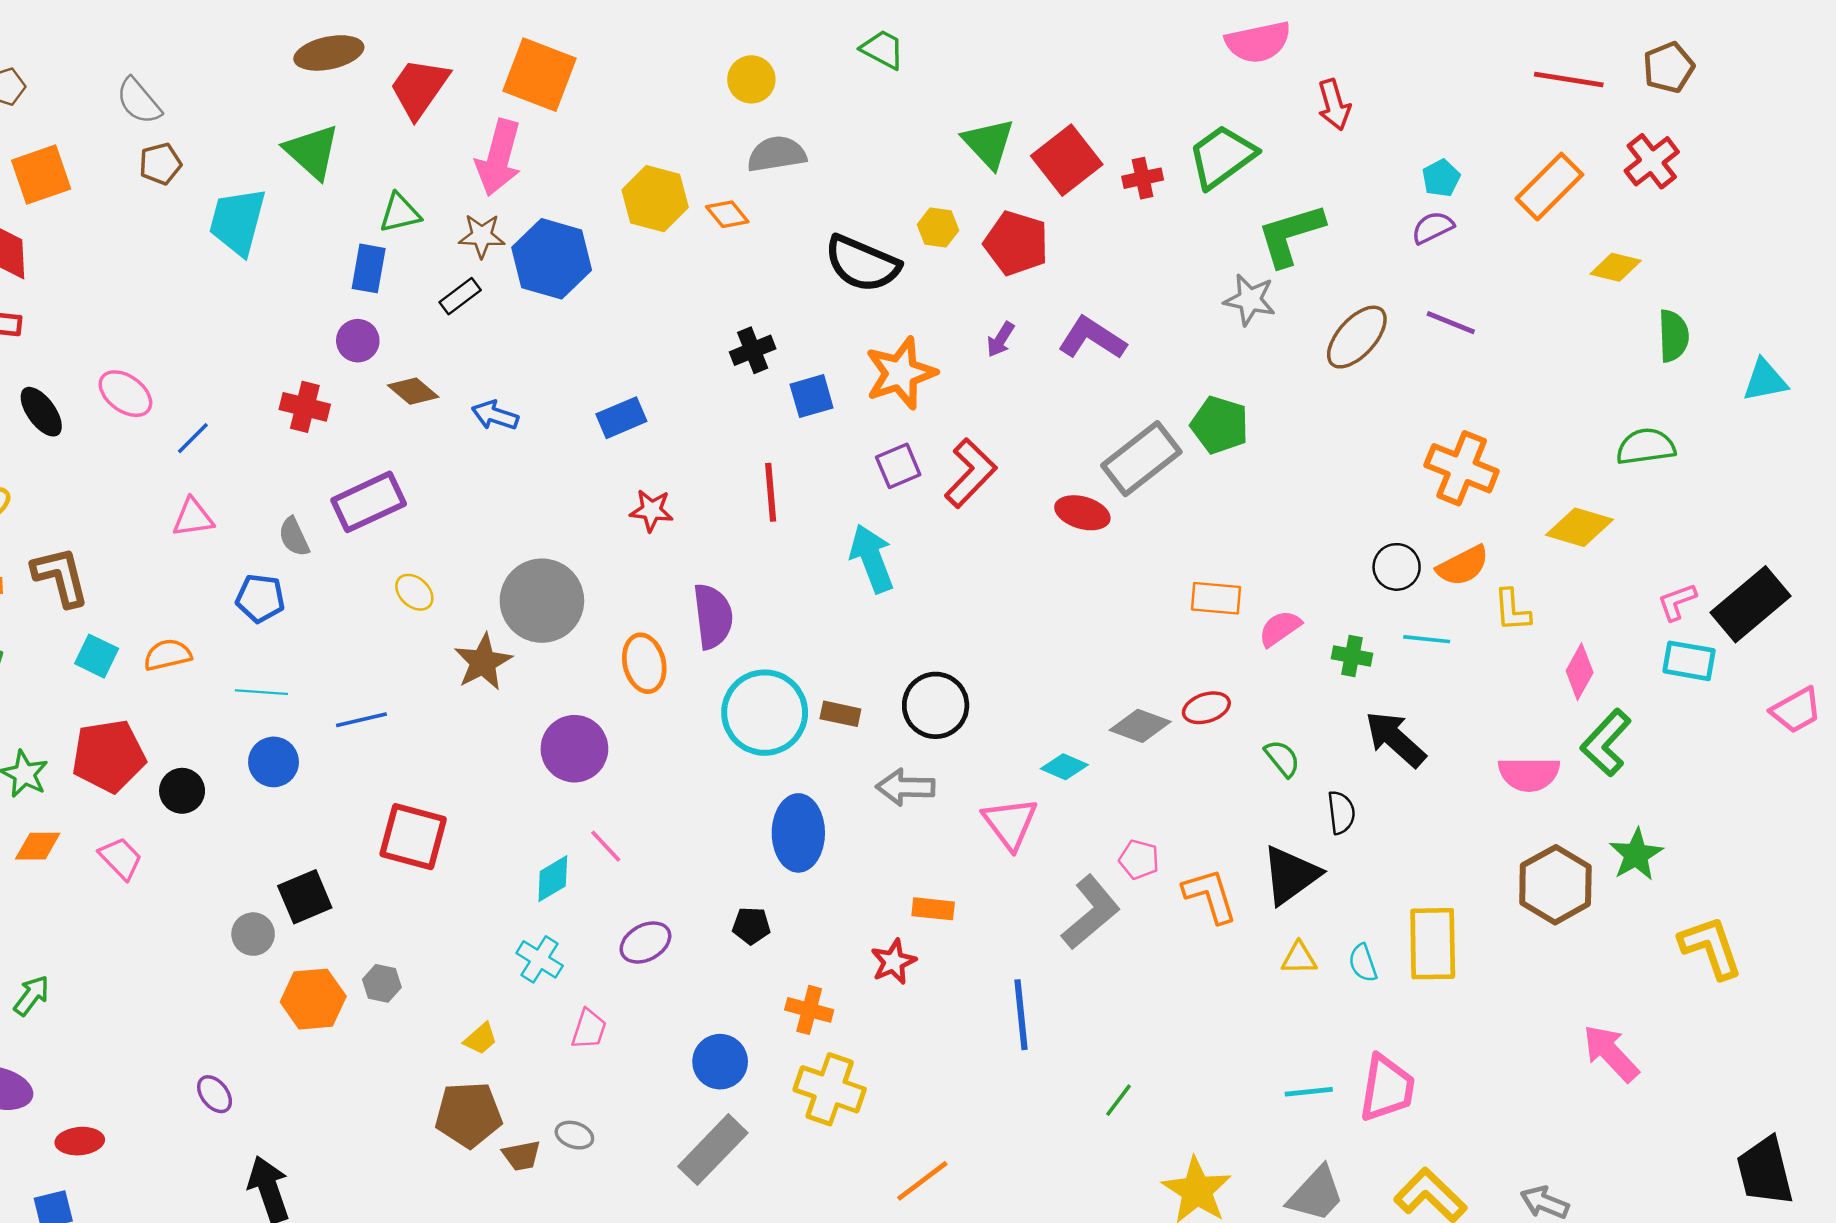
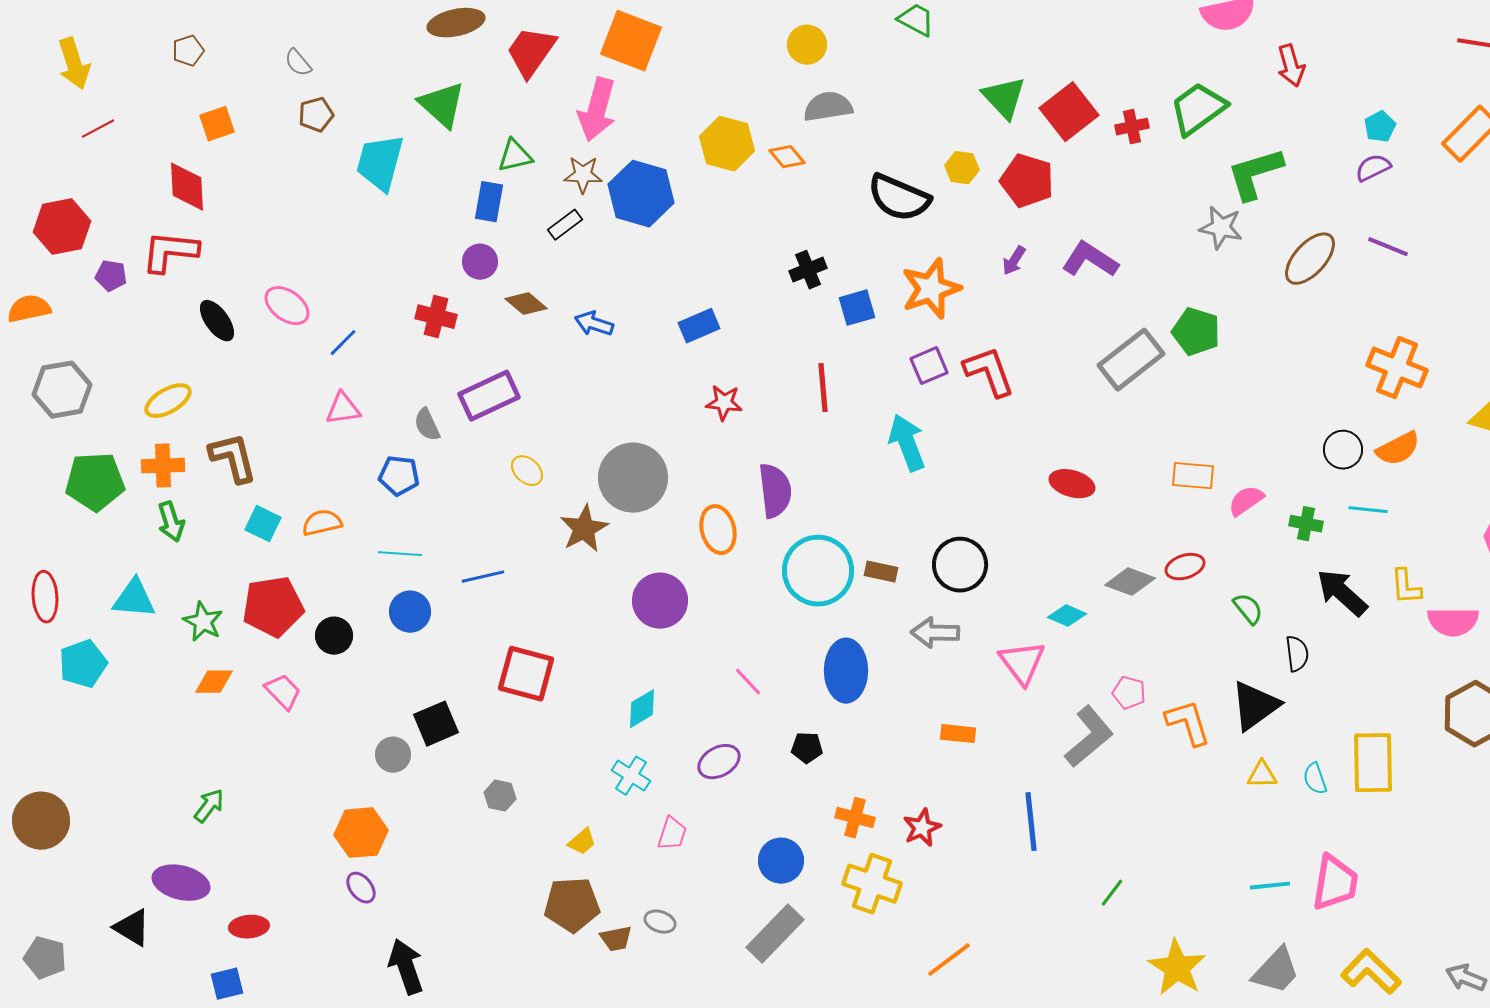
gray semicircle: (139, 101) -> (298, 63), size x0.7
orange square: (41, 175) -> (217, 124), size x0.7
red L-shape: (970, 473) -> (989, 372), turned -64
red ellipse: (1082, 513) -> (1072, 484), moved
yellow L-shape: (1512, 610) -> (1406, 587), moved
pink line: (606, 846) -> (748, 682), moved
red star: (893, 962) -> (922, 828), moved
orange hexagon: (313, 999) -> (361, 833), moved

